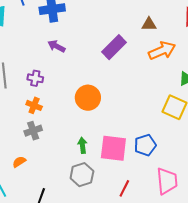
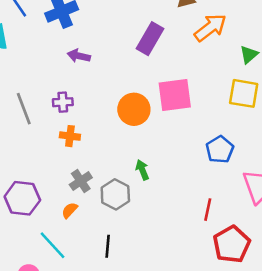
gray cross: (33, 131) -> (81, 181), moved
pink square: (113, 148) -> (175, 95), moved
gray hexagon: (82, 175) -> (115, 194), moved

